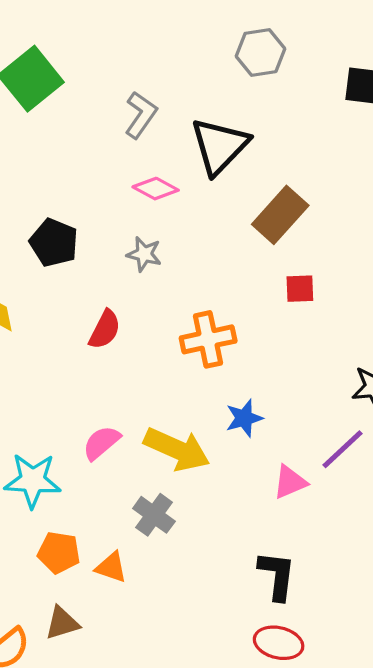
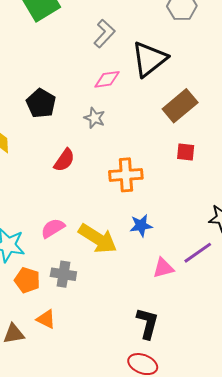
pink diamond: (156, 189) -> (107, 79), turned -44
gray cross: (154, 515) -> (63, 274), moved, turned -35
orange pentagon: (59, 553) -> (27, 280), moved
orange triangle: (111, 567) -> (46, 319), moved

